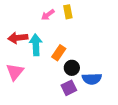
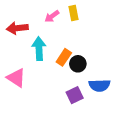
red arrow: (18, 38) -> (17, 28), moved
black circle: (72, 68) -> (78, 64), moved
pink triangle: (15, 72) -> (16, 78), turned -36

